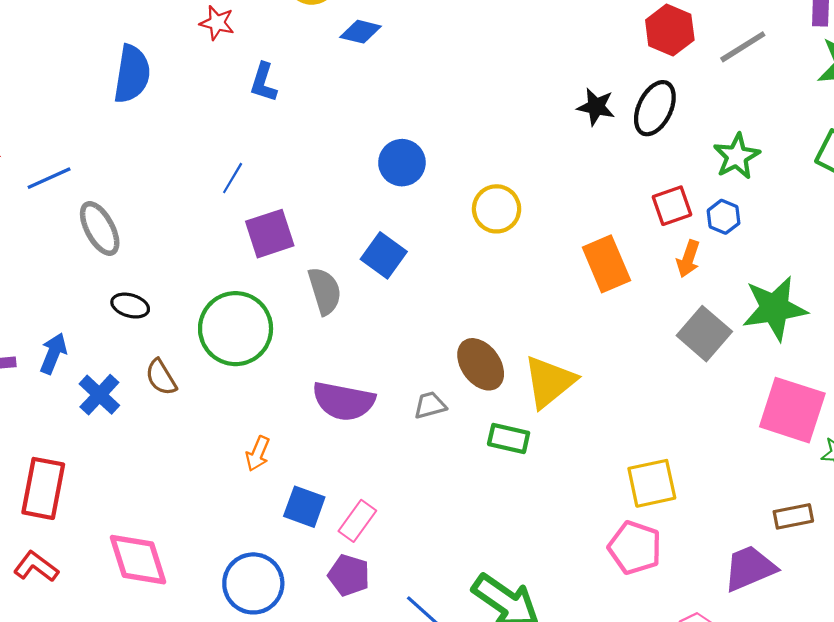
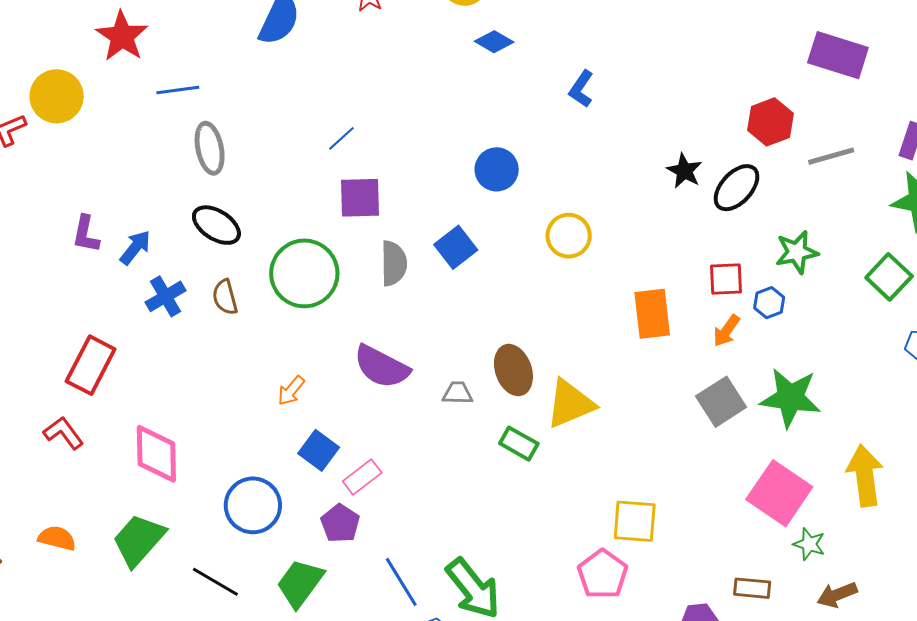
blue L-shape: (263, 82) -> (581, 89), moved
black ellipse: (130, 306) -> (216, 225), size x1.4

